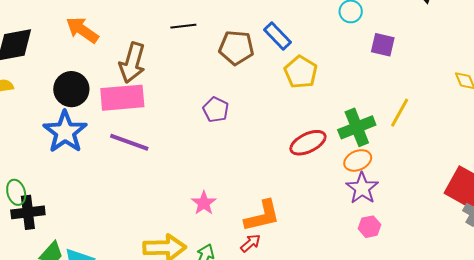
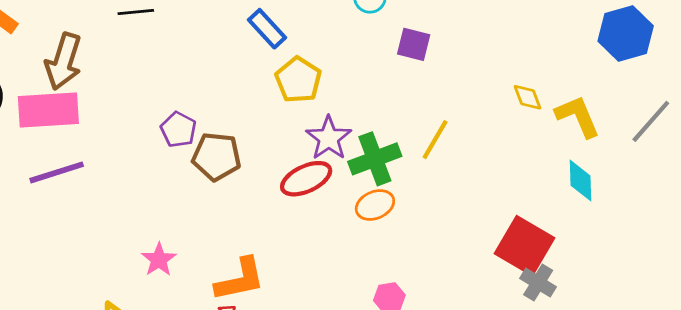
brown pentagon: (236, 48) -> (217, 156), moved
purple line: (129, 142) -> (57, 172), turned -39
purple star: (362, 188) -> (329, 138), moved

